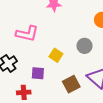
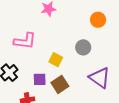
brown square: (71, 84) -> (60, 84), moved

